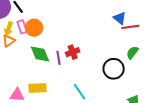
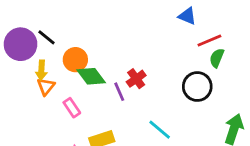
pink rectangle: (22, 27) -> (72, 108), moved
red line: (130, 27) -> (209, 40), moved
green diamond: (40, 54) -> (91, 76), moved

